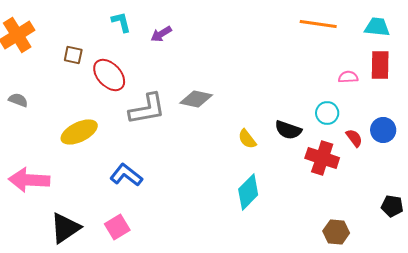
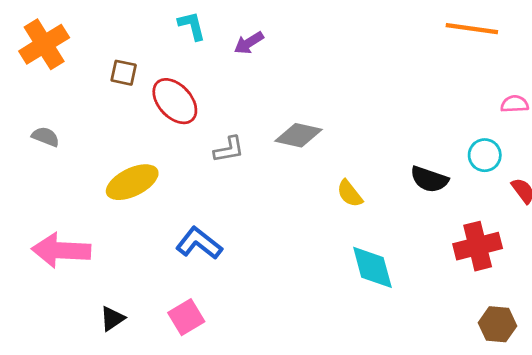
gray L-shape: (147, 109) -> (229, 149), size x0.6
yellow semicircle: (247, 139) -> (350, 194), moved
red cross: (322, 158) -> (478, 246), moved, turned -32
cyan diamond: (248, 192) -> (372, 267), turned -60
black triangle: (65, 228) -> (112, 319), size x0.6

